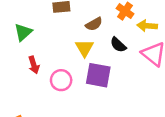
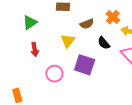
yellow triangle: (85, 48) -> (68, 41), moved
pink circle: (61, 80) -> (54, 74), moved

